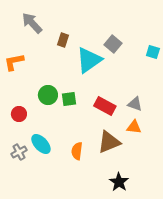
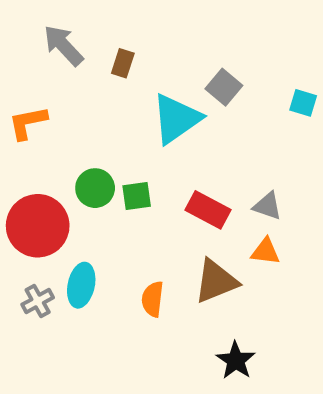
brown rectangle: (63, 40) -> (123, 63), moved
red circle: (19, 114) -> (38, 226), size x2.0
cyan ellipse: (41, 144) -> (81, 285), turned 55

